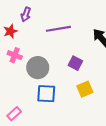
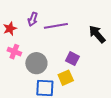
purple arrow: (26, 14) -> (33, 19), moved
yellow square: (85, 89) -> (66, 78), moved

